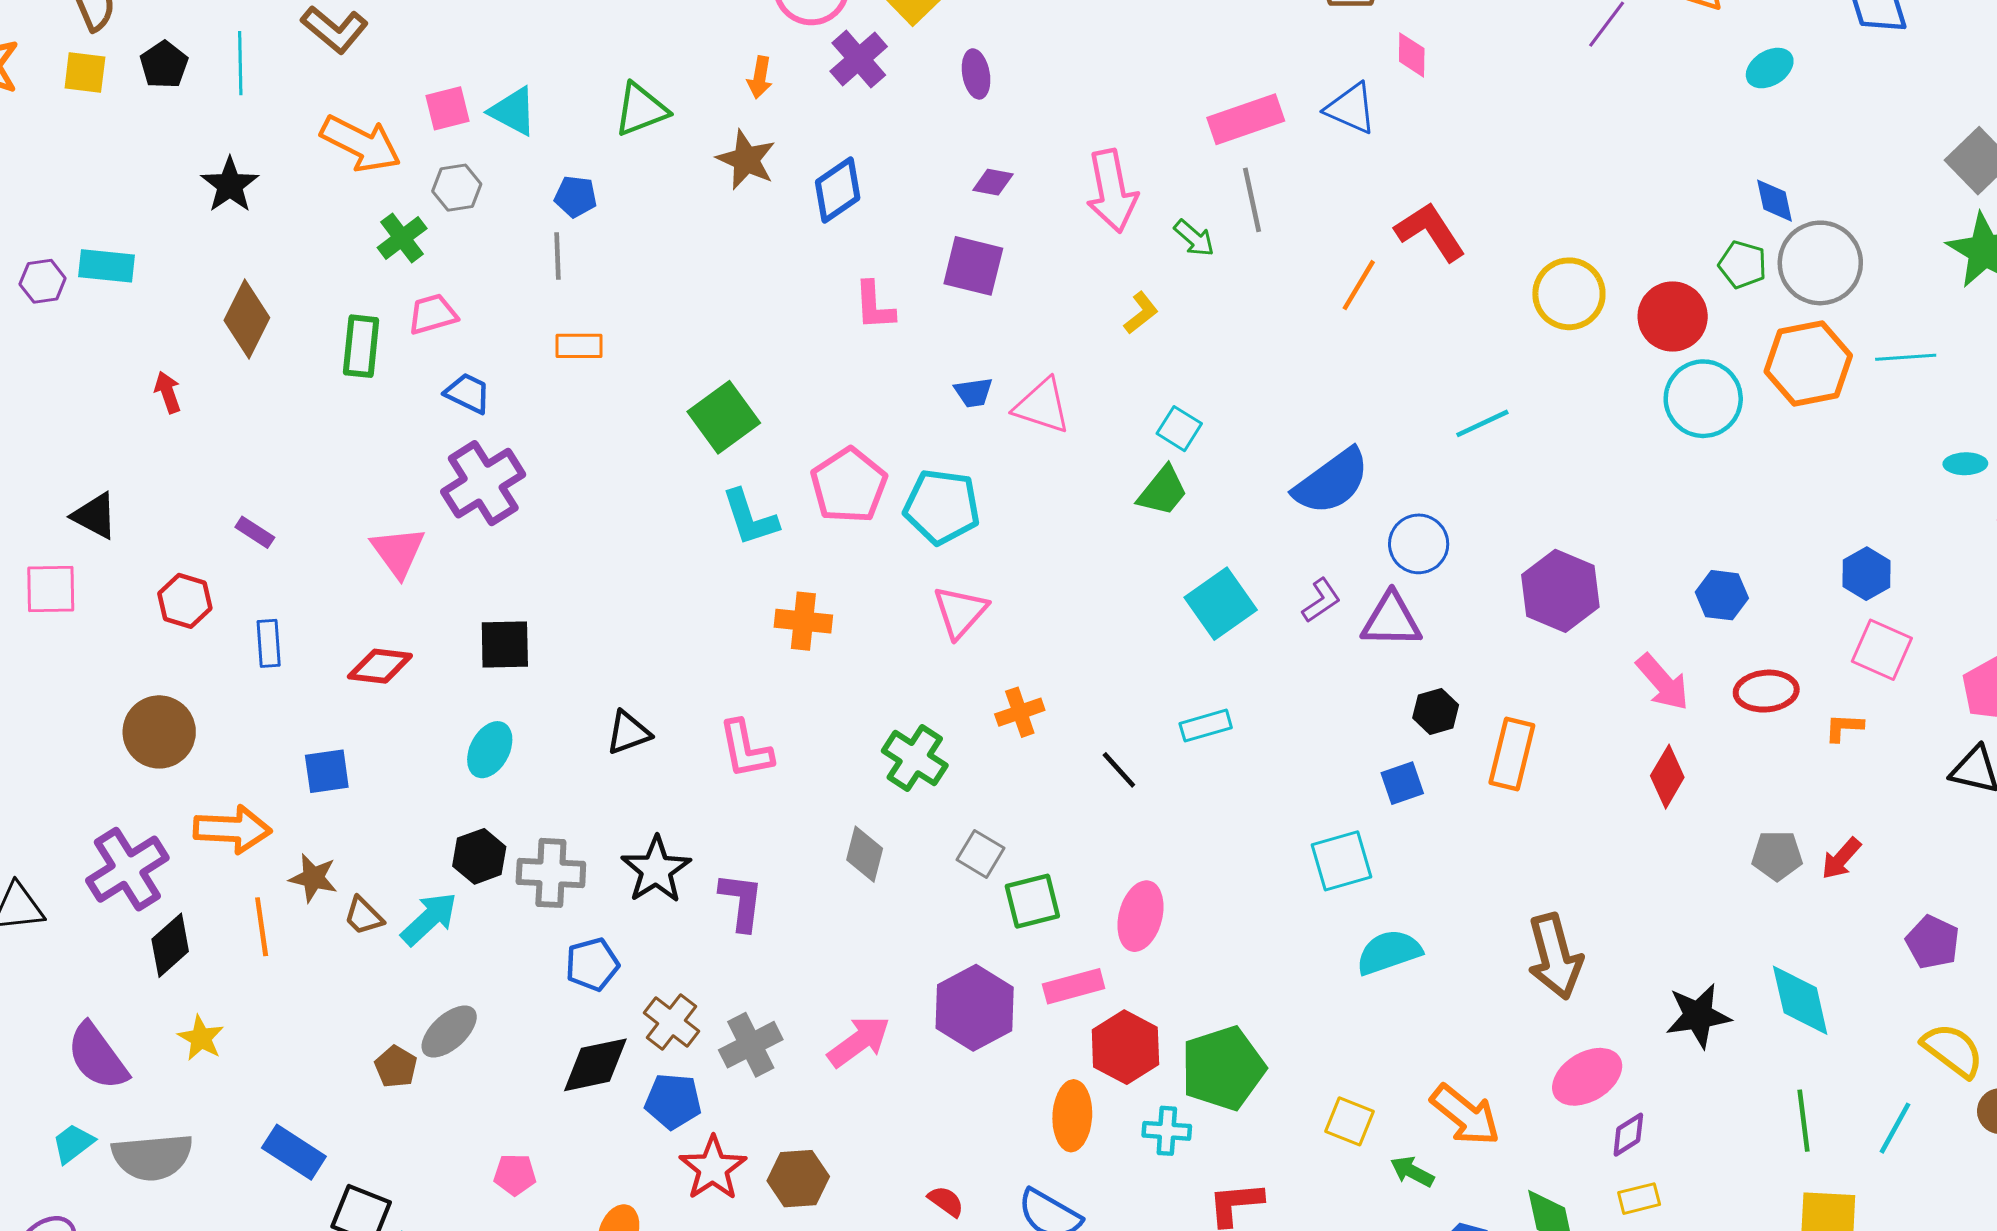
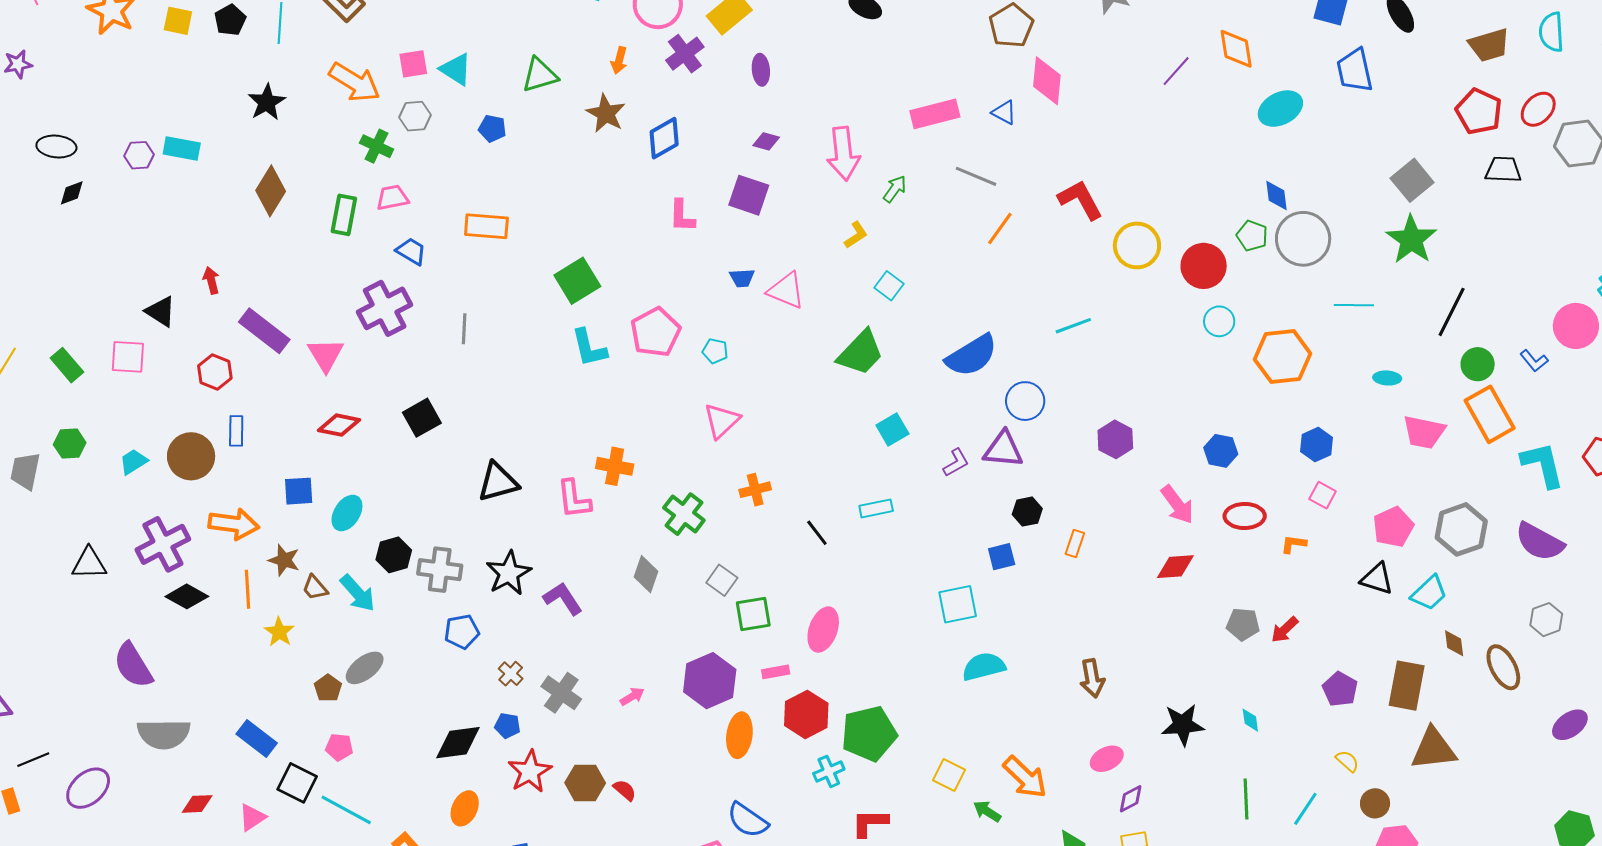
pink diamond: (1412, 55) -> (1047, 81), size x1.6
cyan ellipse: (1770, 68) -> (1280, 109), size x1.4
blue triangle: (1351, 108) -> (1004, 112), size x0.7
gray line: (1252, 200) -> (976, 176), moved, turned -60
red L-shape: (1430, 232) -> (1080, 200), moved
green cross: (402, 238) -> (376, 146), turned -32
green arrow: (1194, 238) -> (895, 189), turned -100
gray line: (557, 256) -> (464, 329), moved
orange rectangle: (579, 346) -> (486, 226), size x1.4
orange hexagon: (1808, 363) -> (1283, 357), moved
red arrow: (168, 392) -> (211, 280), moved
cyan circle: (1703, 399) -> (1219, 321), size x0.6
cyan square: (1179, 429) -> (889, 286), moved
purple cross: (483, 483) -> (385, 308), moved
green trapezoid: (1163, 491) -> (860, 353), size x1.4
cyan pentagon: (942, 507) -> (715, 351), size x0.5
purple rectangle: (255, 532) -> (264, 331), size x2.0
pink triangle: (398, 552) -> (326, 355), moved
purple hexagon: (1560, 591) -> (1115, 439), size x0.7
purple L-shape: (1321, 600) -> (956, 463), moved
cyan square: (1221, 604) -> (892, 429), size x0.7
orange cross: (803, 621) -> (615, 466), moved
blue rectangle: (269, 643) -> (236, 431), moved
black square: (505, 645) -> (422, 418), turned -33
pink square: (1882, 650) -> (1323, 495), size x0.7
black triangle: (628, 733) -> (498, 482), size x1.4
cyan ellipse: (490, 750) -> (347, 513), moved
orange rectangle: (1512, 754) -> (1075, 543), size x0.6
red diamond: (1667, 777) -> (1175, 567), turned 51
purple L-shape: (741, 902) -> (563, 599), turned -45
cyan arrow: (429, 919) -> (358, 593), turned 87
black diamond: (170, 945) -> (187, 596), turned 66
brown arrow: (1555, 956) -> (1092, 678), size x0.7
pink rectangle: (1074, 986) -> (776, 672), size x0.7
cyan diamond: (1800, 1000) -> (1250, 720), size x0.5
brown cross: (672, 1022) -> (511, 674), size x0.7
yellow star: (201, 1038) -> (279, 632), moved
pink arrow: (859, 1041) -> (632, 696), size x0.6
gray cross: (751, 1045) -> (561, 693), turned -33
yellow semicircle: (1953, 1050) -> (1347, 761), size x0.6
black diamond: (595, 1065) -> (458, 743), moved
pink ellipse: (1587, 1077) -> (1107, 759), size x0.7
blue pentagon: (673, 1101) -> (507, 726), size x0.7
orange ellipse: (1072, 1116) -> (739, 735), moved
cyan cross: (1167, 1131) -> (829, 771), turned -32
cyan trapezoid: (73, 1143) -> (133, 462), moved
pink pentagon: (515, 1175) -> (339, 747), moved
red semicircle: (946, 1201) -> (625, 790), moved

